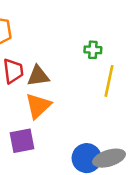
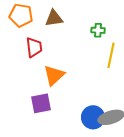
brown triangle: (38, 76) -> (54, 18), moved

